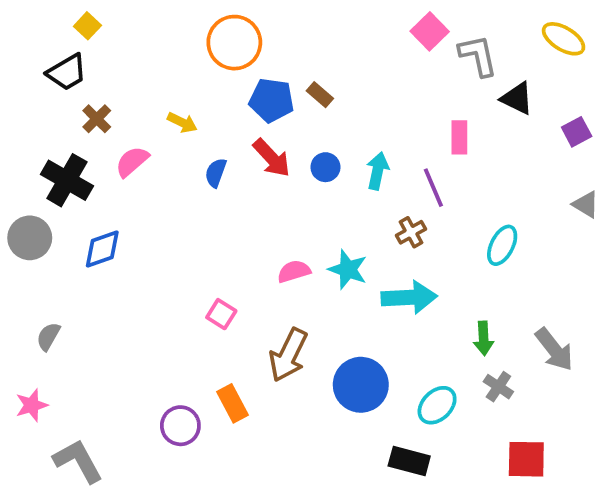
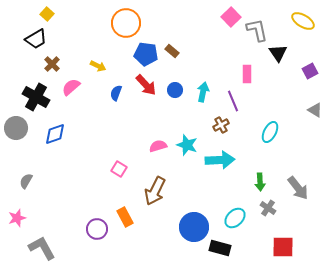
black triangle: (517, 98) -> (278, 53), turned 30
blue circle: (361, 385) -> (194, 227), moved

